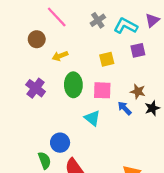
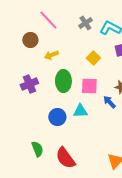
yellow square: (107, 59) -> (93, 58), turned -32
purple cross: (36, 88) -> (29, 84), turned 30
cyan triangle: (92, 118) -> (80, 111), turned -42
blue circle: (60, 143) -> (57, 117), moved

